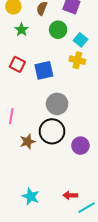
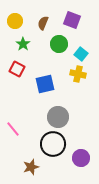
red square: (17, 64) -> (17, 69), moved
pink line: (11, 116) -> (13, 129), turned -49
brown star: (28, 142) -> (31, 167), moved

